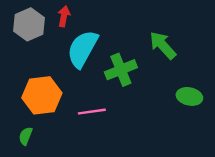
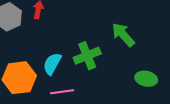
cyan semicircle: (83, 49) -> (52, 64), moved, size x0.7

